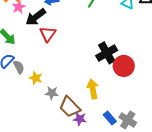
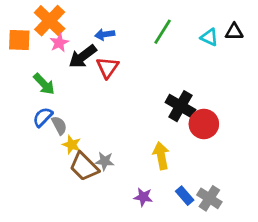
red triangle: (48, 34) -> (107, 67), moved
black cross: (107, 53) -> (180, 106), turned -30
yellow star: (36, 78) -> (72, 145), moved
brown trapezoid: (70, 107) -> (84, 167), moved

